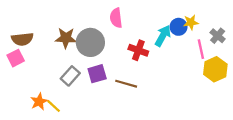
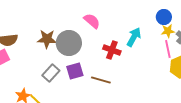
pink semicircle: (116, 18) -> (92, 21), turned 138
yellow star: (191, 22) -> (168, 31), moved
blue circle: (179, 27) -> (164, 17), moved

